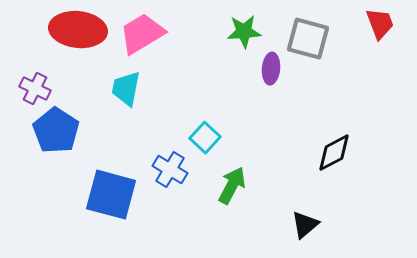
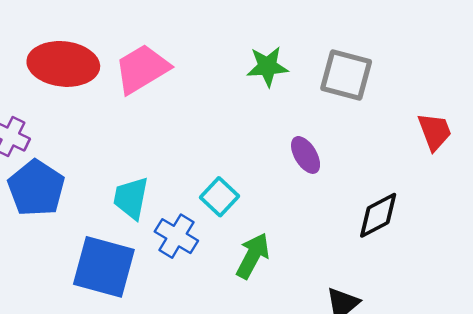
red trapezoid: (380, 24) -> (435, 132), moved
purple ellipse: (271, 69) -> (306, 155), moved, turned -36
cyan trapezoid: (126, 89) -> (131, 198), moved

